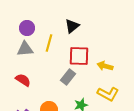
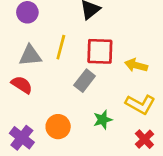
yellow line: (49, 43) -> (61, 47), moved
gray triangle: (25, 49) -> (30, 56), moved

